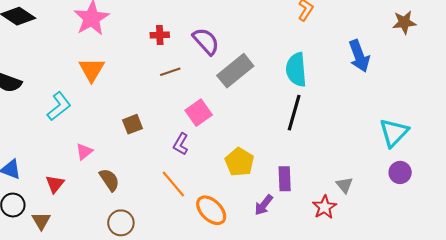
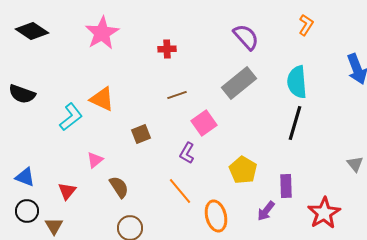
purple semicircle: (206, 41) -> (246, 37), moved
orange triangle: (92, 70) -> (102, 99), moved, turned -36
brown line: (170, 72) -> (177, 95), moved
gray triangle: (344, 185) -> (355, 164), moved
red star: (325, 207) -> (324, 213), size x1.4
orange ellipse: (211, 210) -> (216, 216), turned 32

